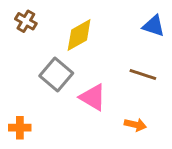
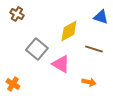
yellow diamond: (79, 35) -> (69, 31), moved
orange cross: (20, 128) -> (13, 84), turned 32

